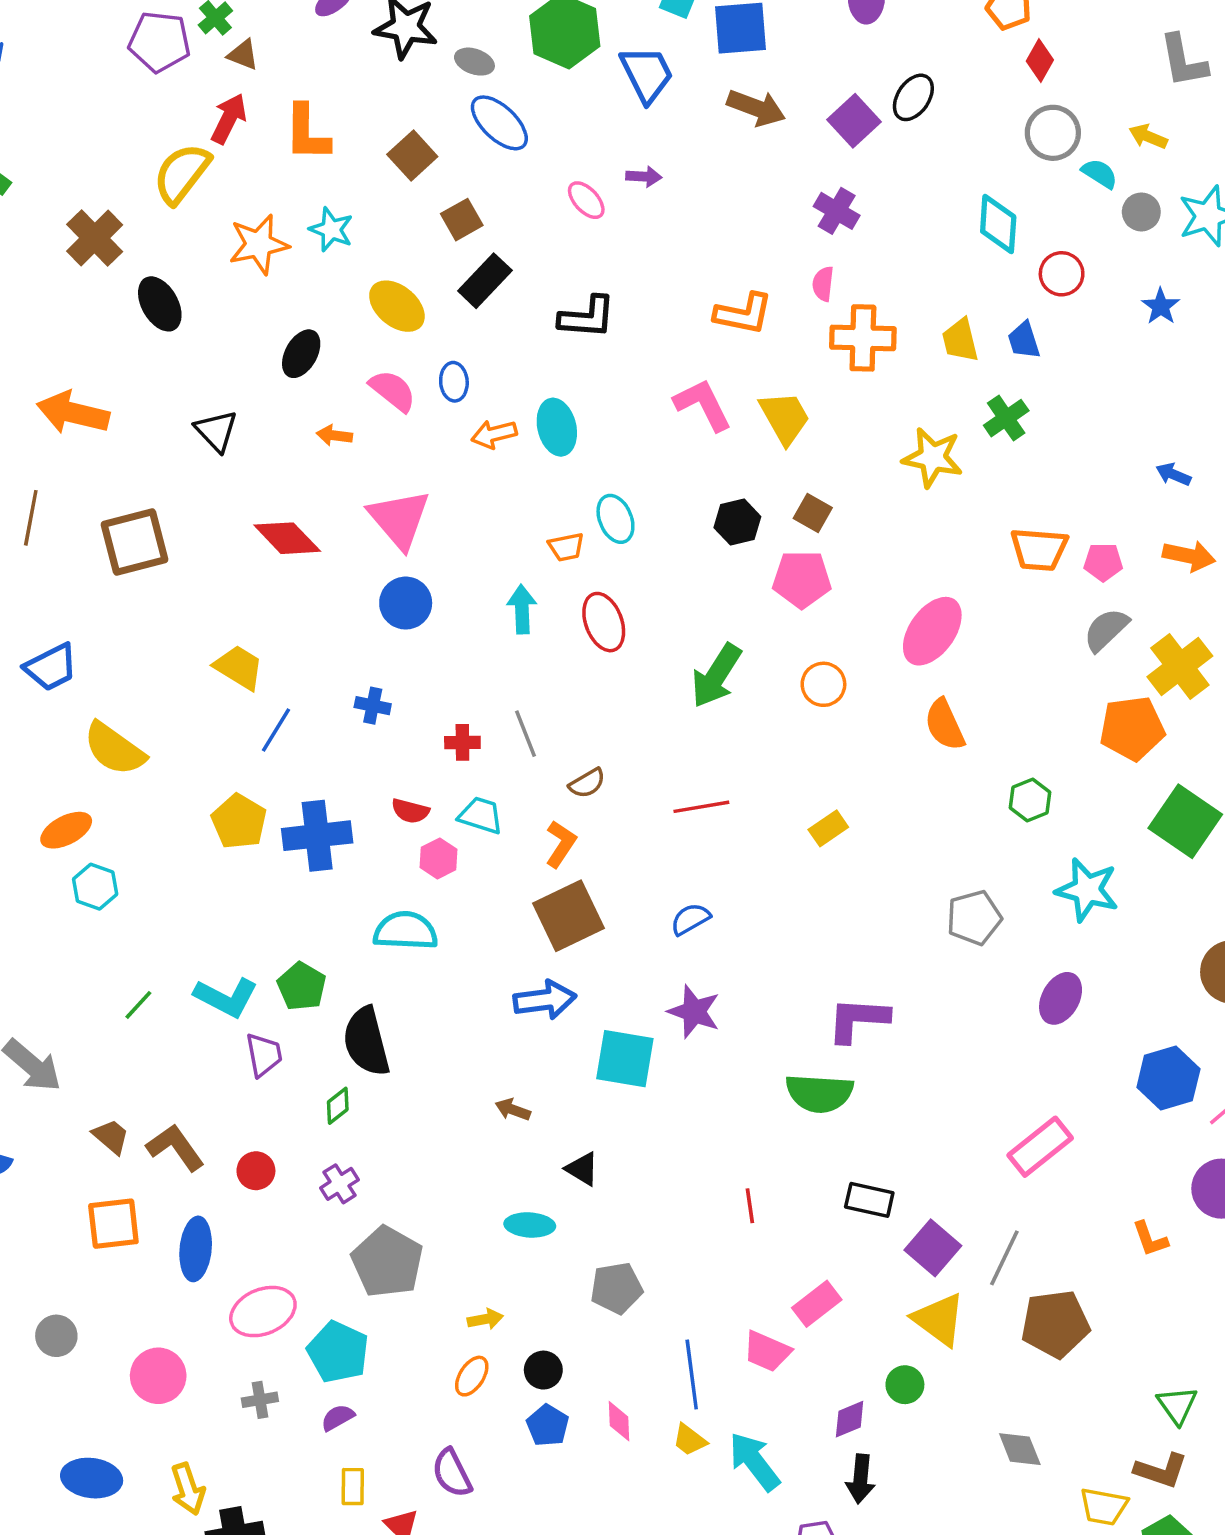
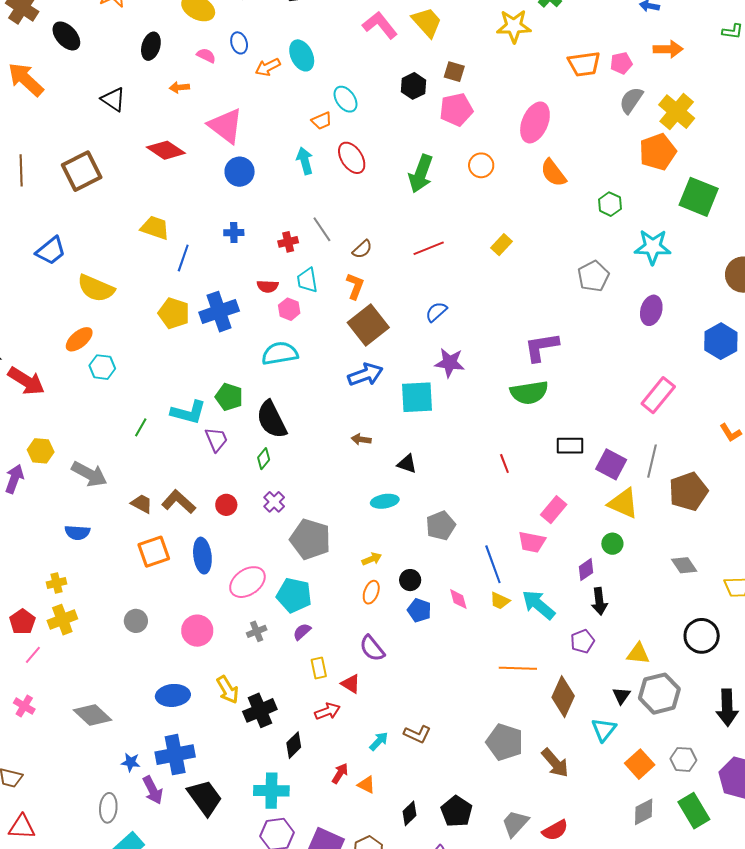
pink semicircle: (393, 391) -> (206, 55), size x0.7
orange arrow: (73, 413) -> (26, 79), moved, turned 42
cyan trapezoid: (481, 815) -> (307, 280), turned -104

